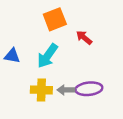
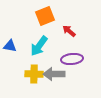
purple ellipse: (89, 89) -> (72, 59), moved
gray arrow: (66, 90) -> (54, 74), size x1.5

